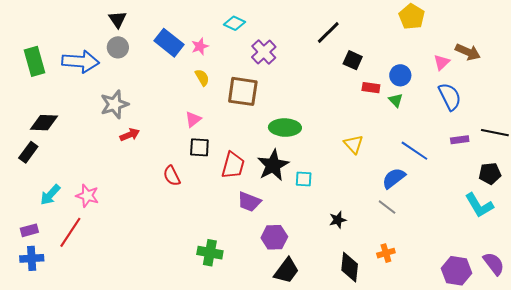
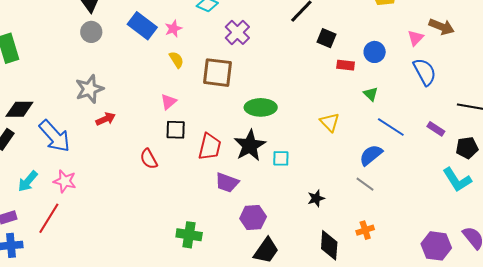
blue arrow: (81, 61) -> (55, 136), moved, turned 45
green triangle: (396, 100) -> (371, 94), moved
purple rectangle: (460, 140) -> (436, 129), moved, turned 42

